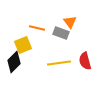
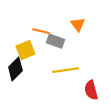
gray rectangle: (61, 33) -> (56, 41), moved
red semicircle: (85, 61) -> (91, 90), moved

